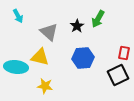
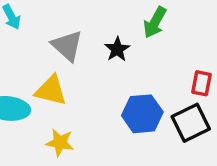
black star: (77, 26) -> (117, 49), moved
blue hexagon: (83, 58) -> (142, 114), moved

